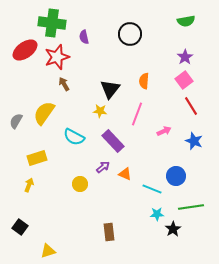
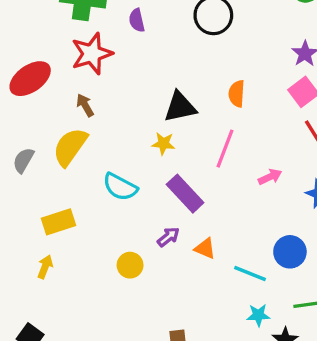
red ellipse: (25, 50) -> (30, 79), moved
brown arrow: (64, 84) -> (85, 105), moved
black triangle: (110, 89) -> (180, 107), turned 40

